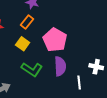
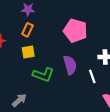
pink pentagon: (55, 40) -> (75, 31), moved
yellow square: (23, 44) -> (28, 52), turned -32

